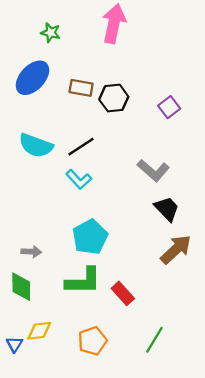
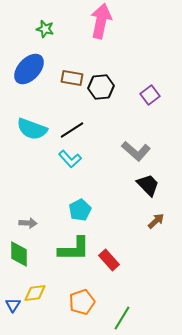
cyan pentagon: (90, 237) -> (80, 210), size x0.7
brown arrow: (176, 249) -> (156, 221), size x0.6
green line: (154, 340) -> (122, 318), moved

